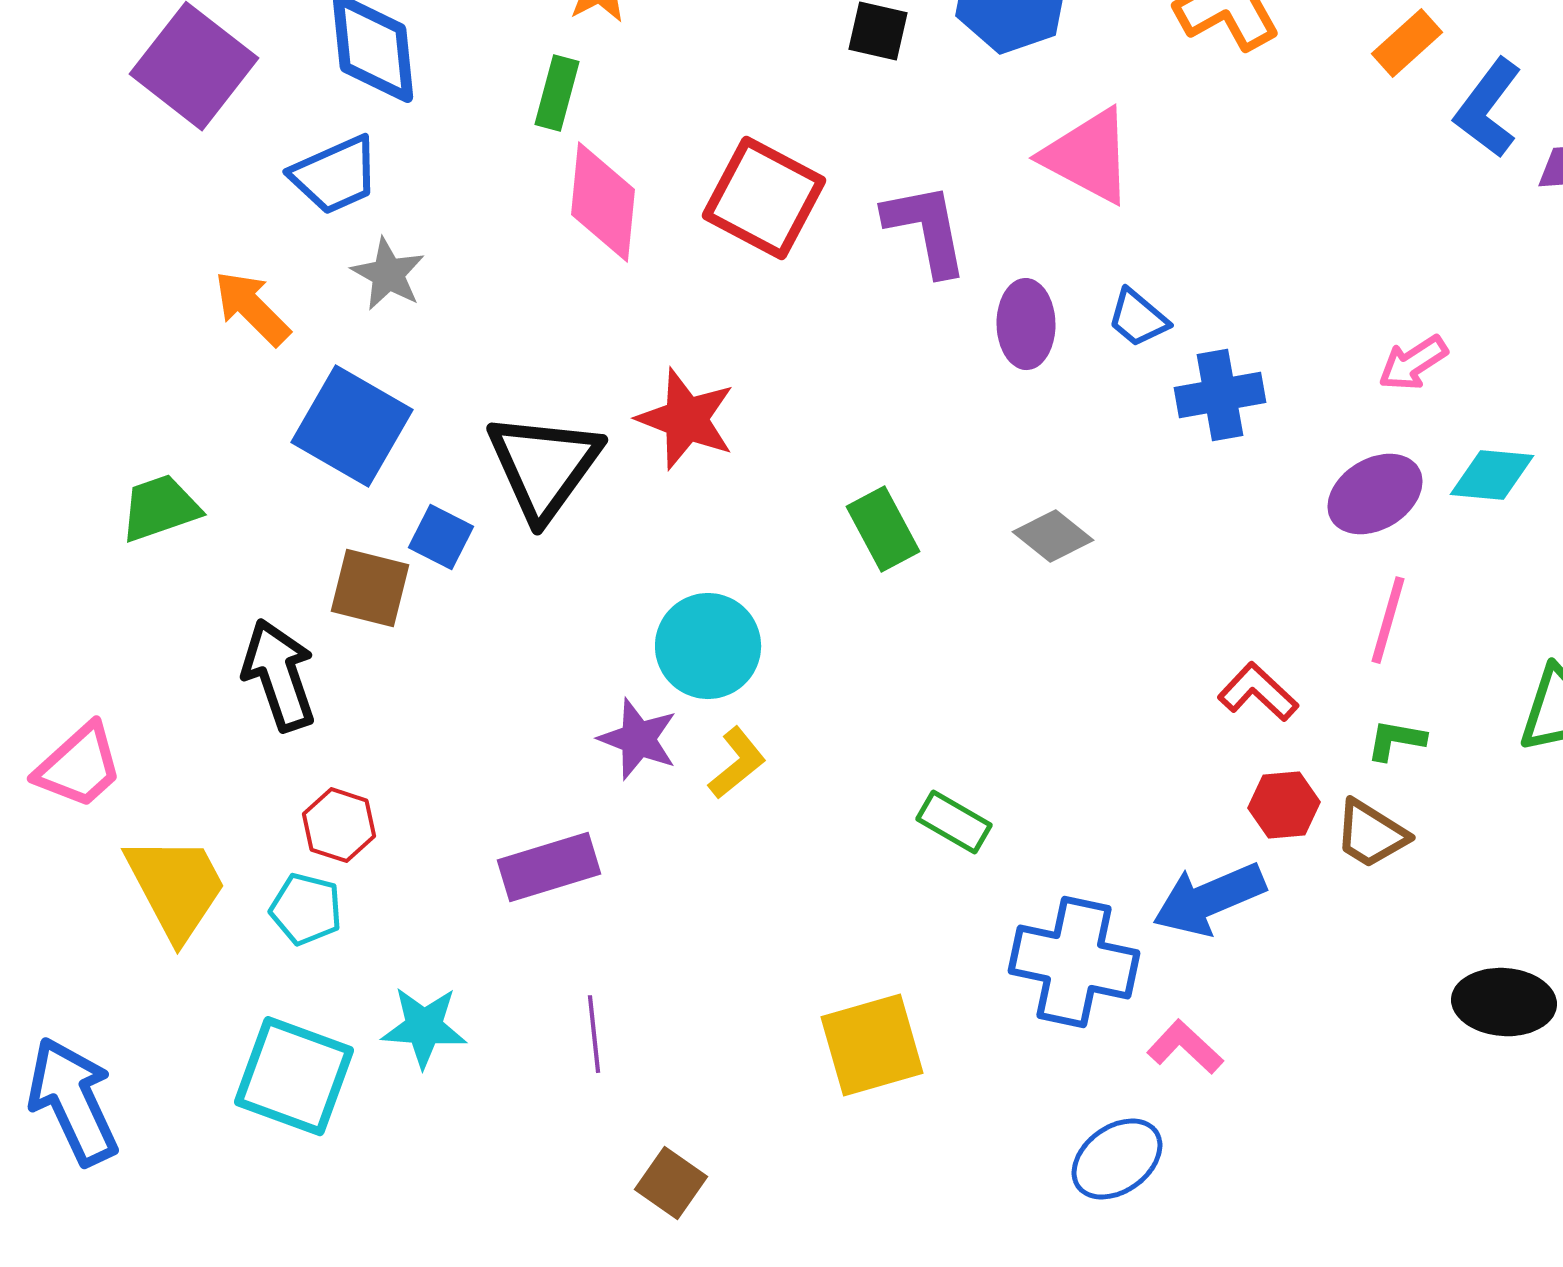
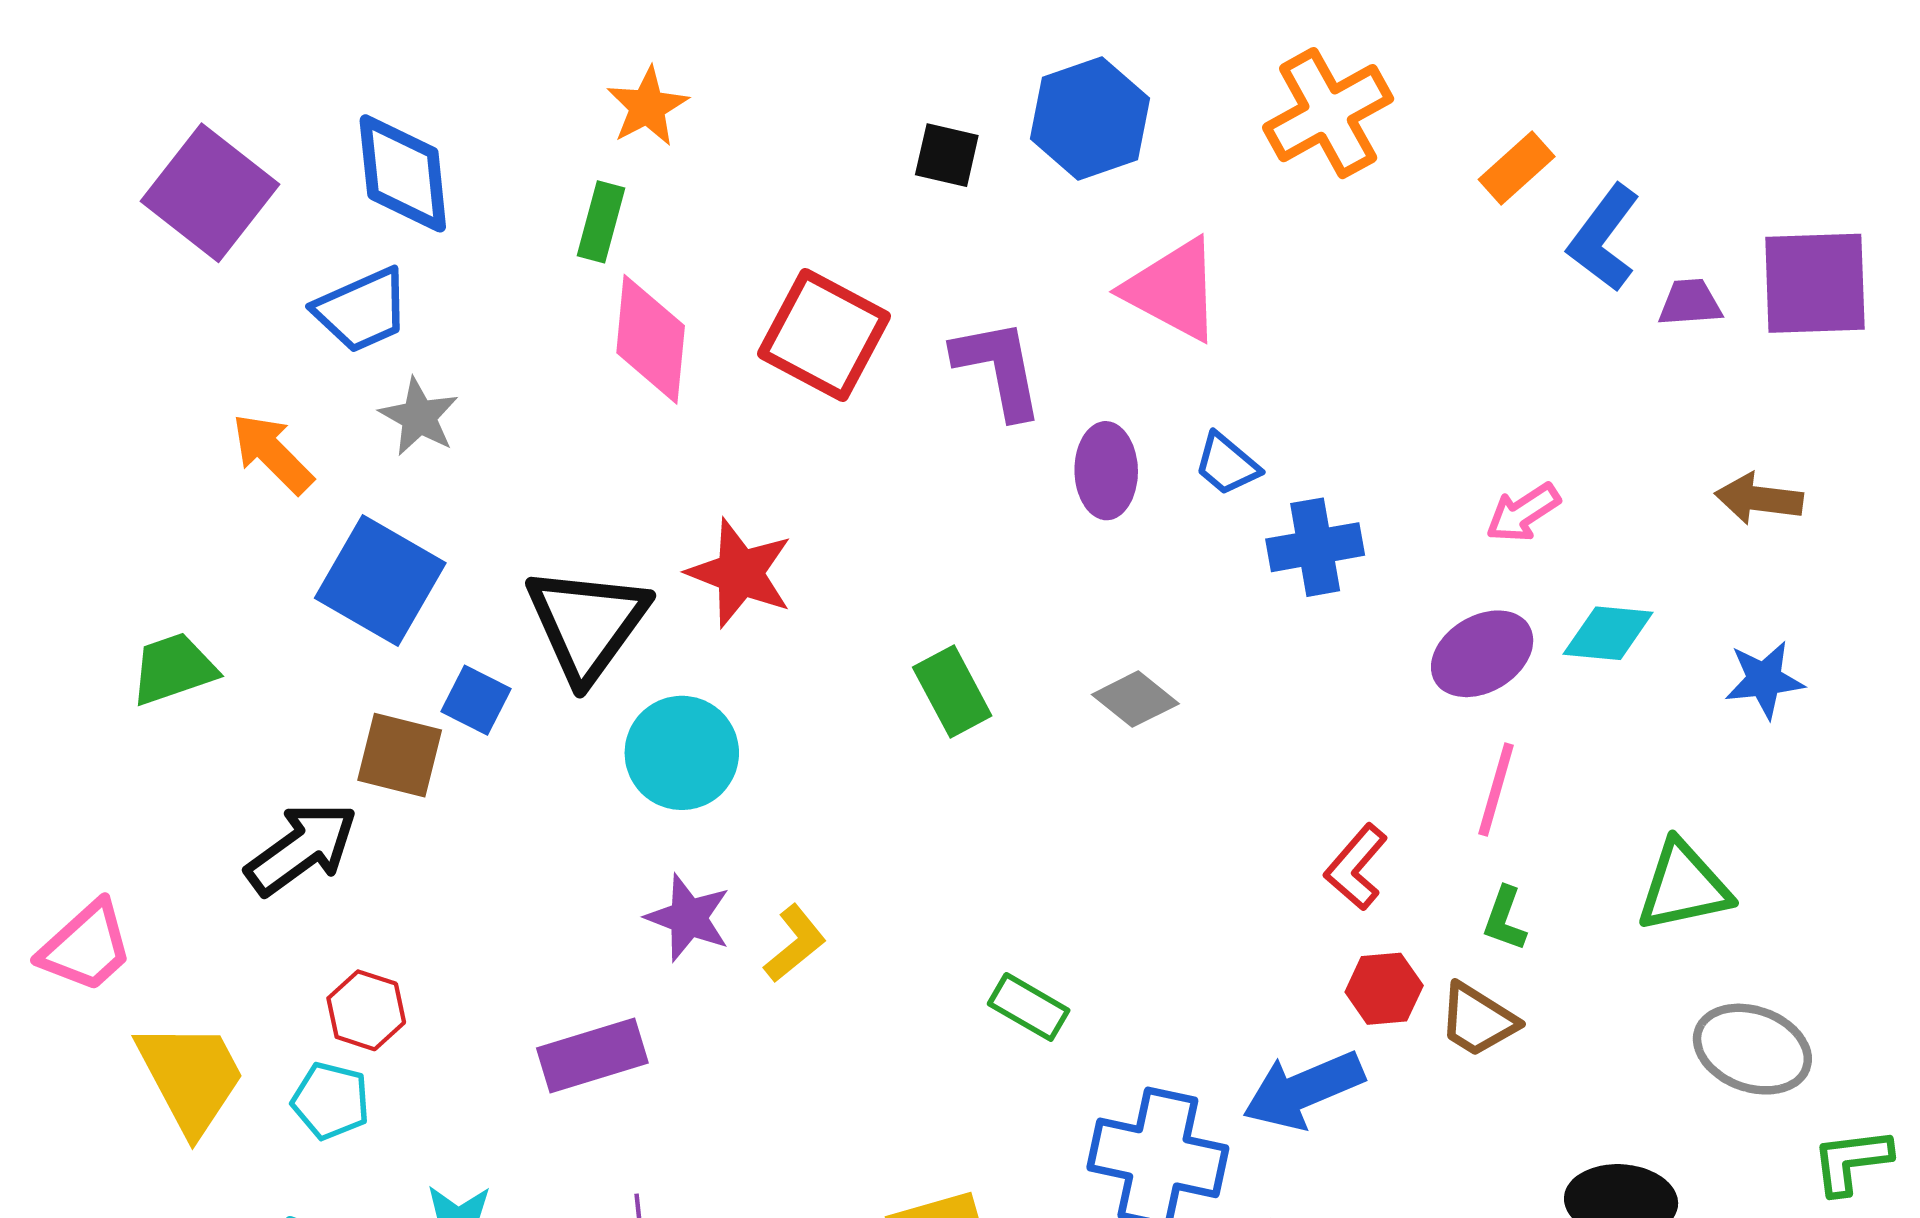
cyan circle: (708, 646) -> (682, 753), moved
black arrow: (279, 675) -> (302, 849), turned 73
red L-shape: (1258, 692) -> (1356, 867), turned -92
green L-shape: (1396, 740) -> (1505, 919), turned -80

